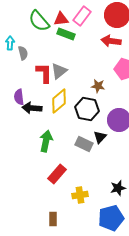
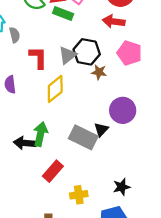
gray triangle: (59, 71) -> (68, 55), moved
black arrow: (32, 108) -> (25, 143), moved
black hexagon: (87, 109) -> (87, 52), moved
gray rectangle: (84, 144) -> (83, 137), size x1.4

